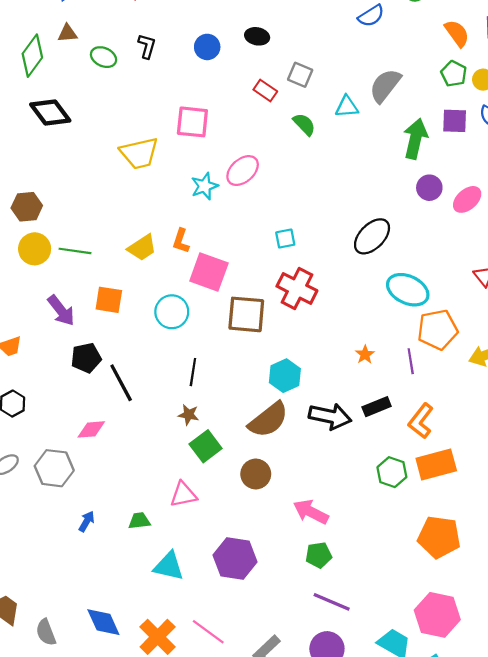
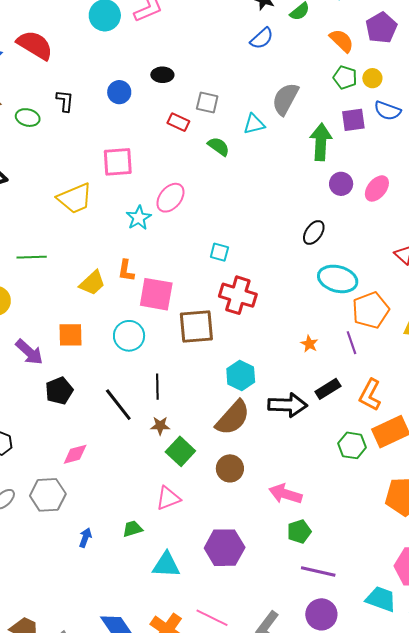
black ellipse: (372, 236) -> (314, 232), moved, size x0.7
cyan square: (285, 239) -> (219, 252), turned 36
green line: (75, 251) -> (32, 257), moved
black line: (121, 383) -> (118, 405), moved

